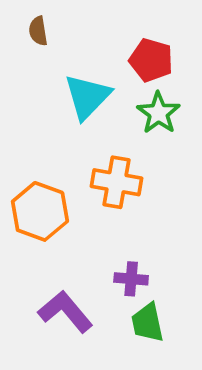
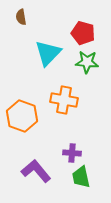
green star: (158, 113) -> (87, 62), turned -30

